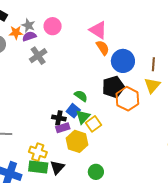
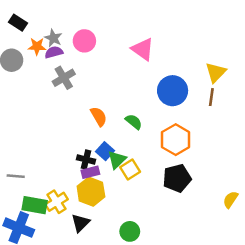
orange semicircle: (103, 48) -> (99, 116), moved
yellow triangle: (152, 85) -> (216, 72), moved
black pentagon: (113, 87) -> (177, 178), moved
green semicircle: (81, 96) -> (134, 122), moved
yellow hexagon: (77, 141) -> (91, 192), moved
yellow cross: (38, 152) -> (57, 202), turned 36
green rectangle: (38, 167) -> (35, 205), moved

